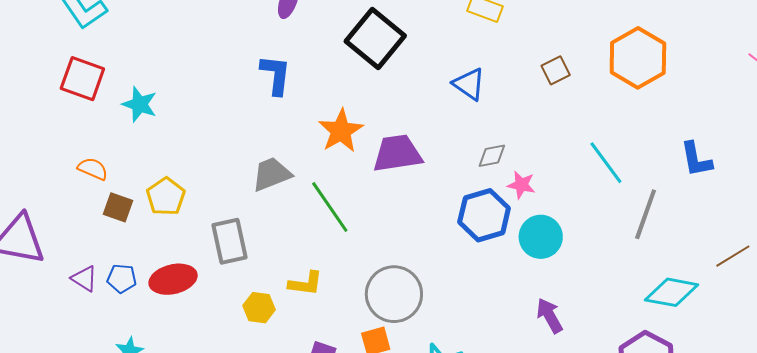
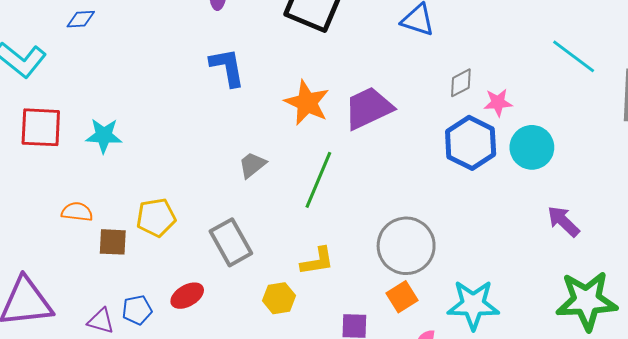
gray trapezoid: (272, 174) -> (252, 165), size x0.7
yellow pentagon: (166, 197) -> (156, 217), turned -30
green line: (330, 207) -> (318, 180), turned 74
red ellipse: (173, 279) -> (187, 296), size x0.7

